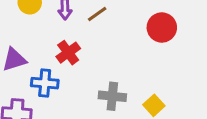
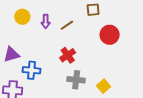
red cross: (68, 53) -> (68, 55), moved

